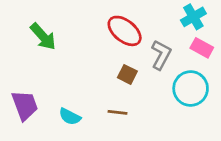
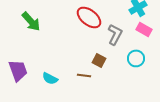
brown square: (127, 74) -> (99, 60), moved
cyan circle: (191, 89) -> (136, 58), size x0.7

